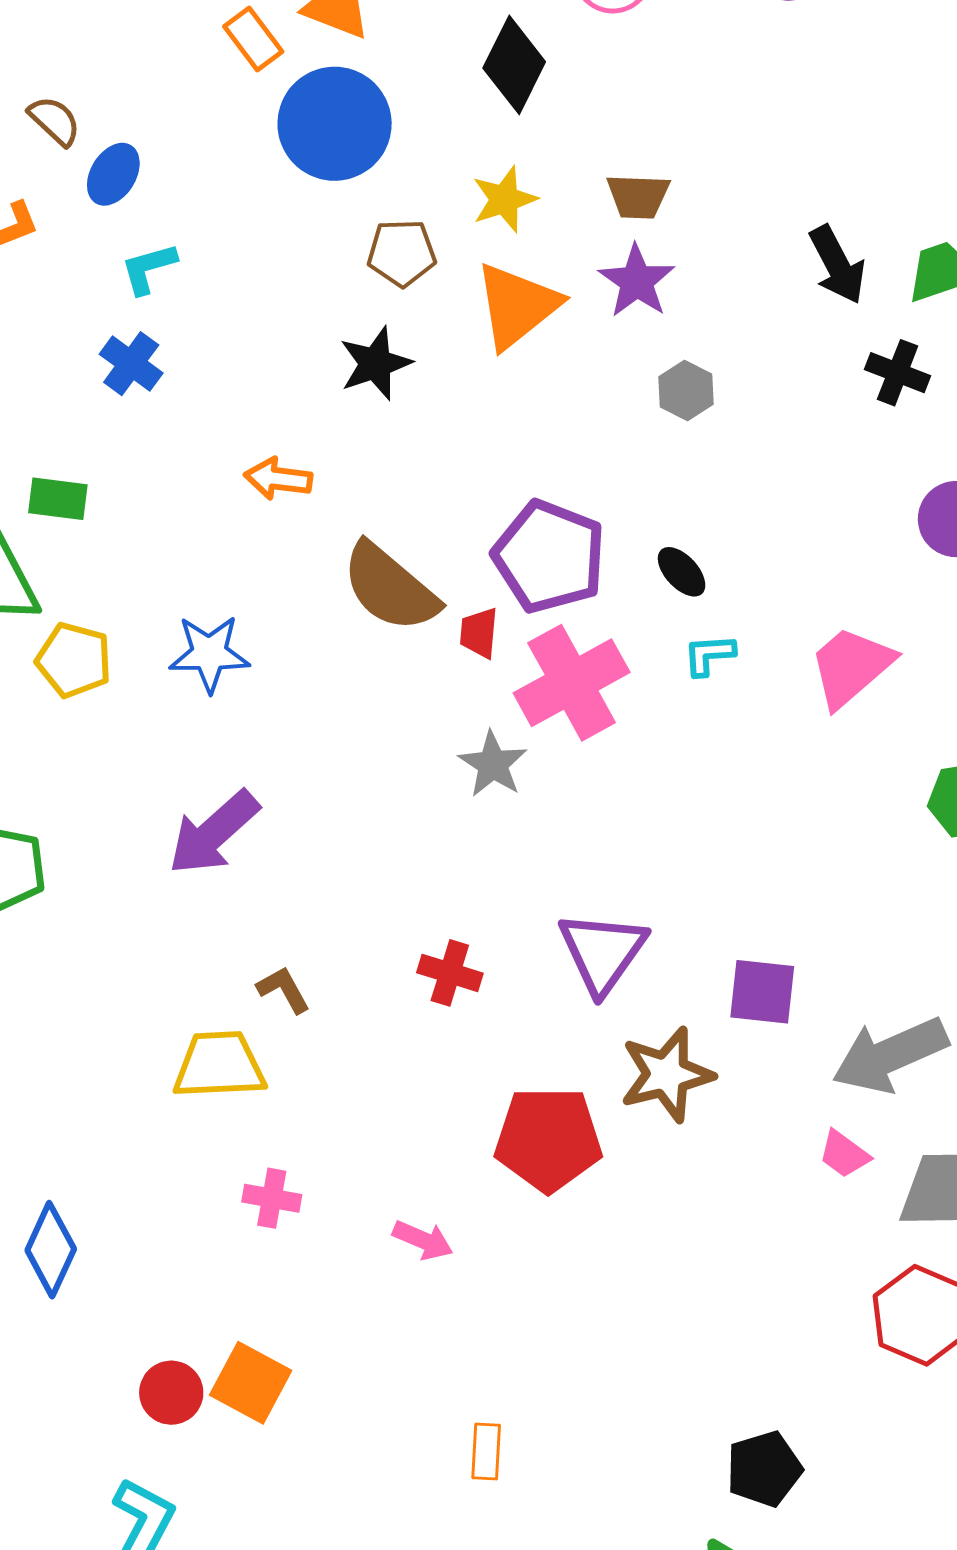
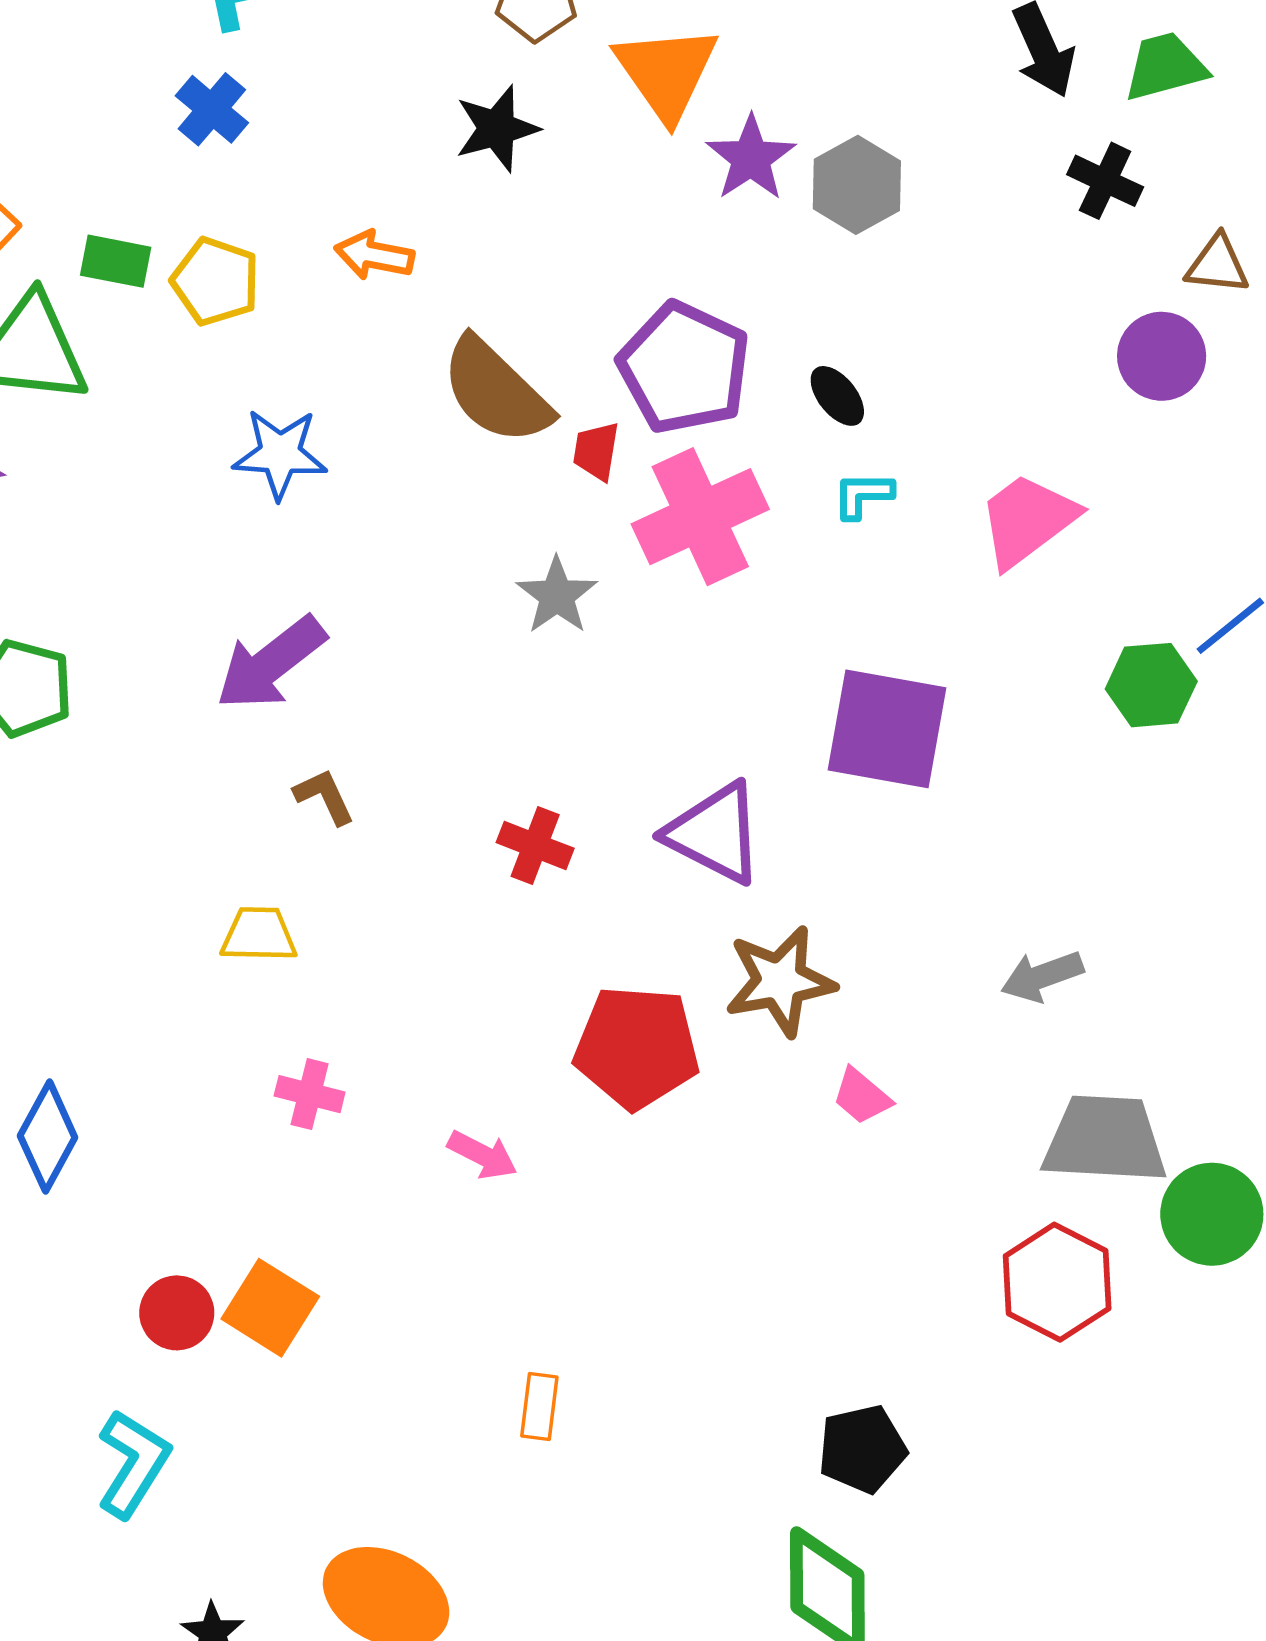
purple star: (637, 281) -> (751, 158), moved
orange triangle: (517, 306) -> (666, 72), turned -30
gray hexagon: (686, 391) -> (857, 185), size x1.4
yellow pentagon: (74, 660) -> (215, 281), moved
gray star: (493, 764) -> (557, 596), moved
purple triangle: (602, 952) -> (715, 833), turned -42
brown L-shape: (284, 990) -> (324, 797), moved
purple square: (762, 992) -> (887, 729), moved, size x1.5
gray arrow: (890, 1055) -> (1042, 976), size x0.6
yellow trapezoid: (219, 1065) -> (259, 935), size x0.7
pink trapezoid: (844, 1154) -> (862, 1096), moved

